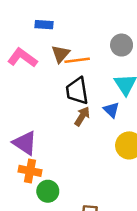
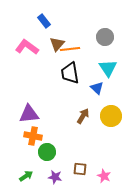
blue rectangle: (44, 25) -> (44, 21), turned 48
brown arrow: (82, 116) -> (83, 116), moved
purple triangle: (25, 143) -> (29, 114), turned -40

